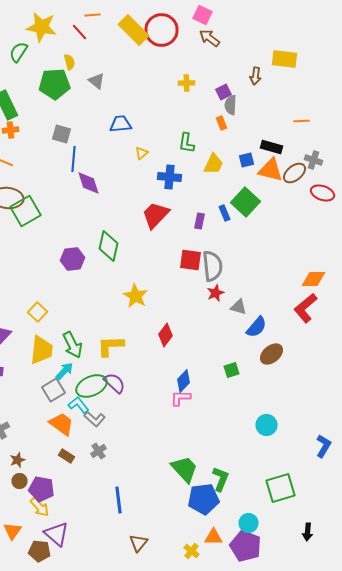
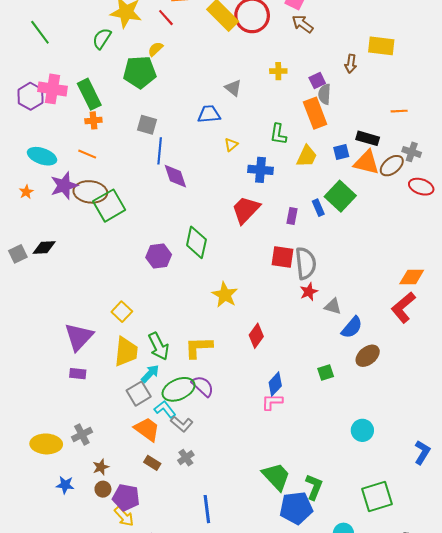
yellow semicircle: (70, 62) -> (155, 49), turned -119
gray triangle: (96, 81) -> (233, 88), moved
orange rectangle: (222, 123) -> (315, 113), size x2.0

